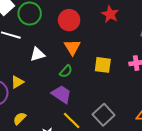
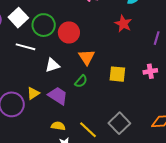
red circle: (69, 20) -> (69, 32), moved
purple trapezoid: (61, 94) -> (58, 96), moved
yellow semicircle: (20, 118) -> (58, 126), moved, turned 56

